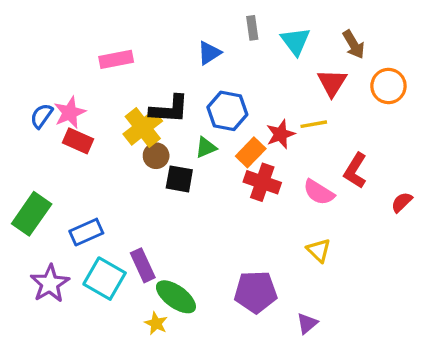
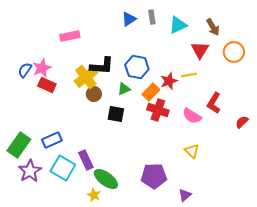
cyan triangle: (295, 41) -> (178, 25), turned 42
blue triangle: (209, 53) -> (129, 19), moved
black square: (179, 179) -> (116, 114), moved
green rectangle: (32, 214) -> (19, 145), moved

